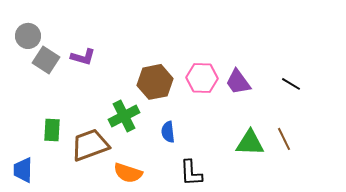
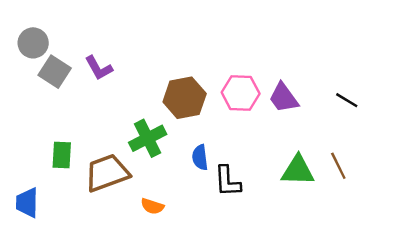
purple L-shape: (83, 57) -> (99, 68), turned 45
orange semicircle: (128, 173) -> (152, 206), size x0.7
black L-shape: (191, 173) -> (227, 181), moved

